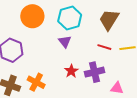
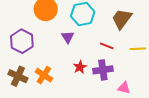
purple triangle: (65, 42) -> (68, 37), moved
red line: (104, 47) -> (107, 46), moved

